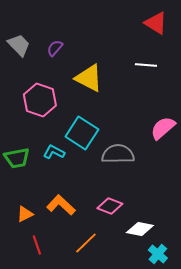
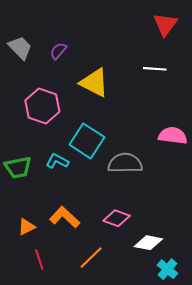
red triangle: (156, 23) -> (165, 24), turned 35
pink semicircle: (163, 128) -> (173, 136), turned 48

